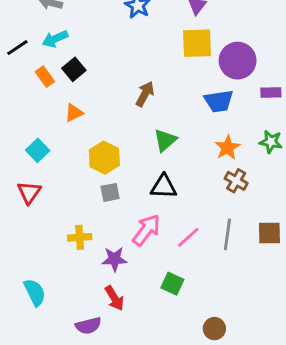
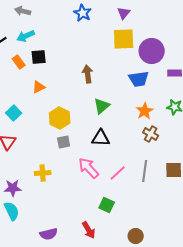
black square: (74, 69) -> (39, 57), turned 35
brown arrow: (145, 94) -> (88, 74), turned -36
pink arrow: (146, 230) -> (89, 168), turned -80
purple star: (114, 259) -> (13, 188), moved
red arrow: (114, 298) -> (89, 230), moved

